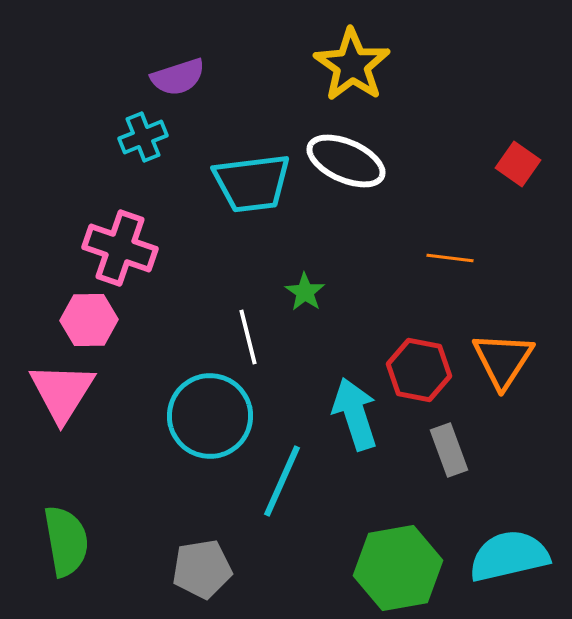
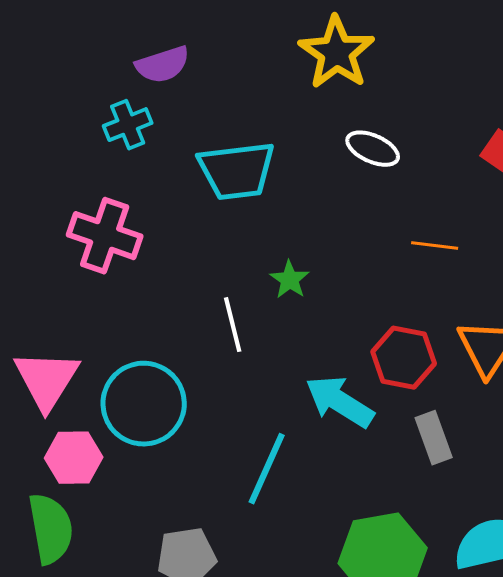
white ellipse: (346, 161) -> (373, 149), moved, size x0.7
pink hexagon: (89, 320) -> (74, 458), moved
cyan arrow: (355, 414) -> (340, 402), turned -40
cyan circle: (210, 416) -> (144, 404), moved

